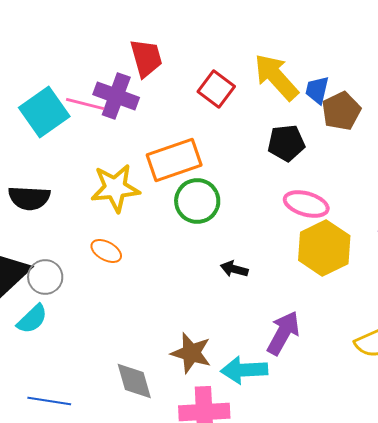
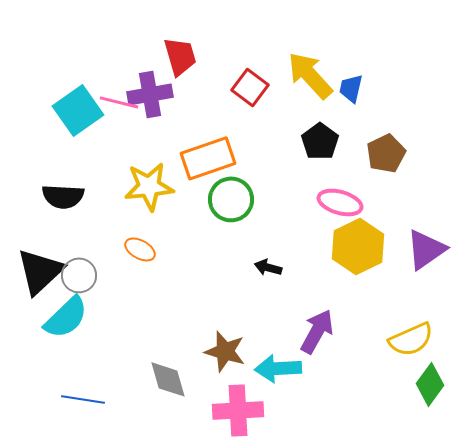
purple cross: (116, 96) -> (150, 94), turned -30
brown pentagon: (341, 111) -> (386, 153), moved
black pentagon: (286, 143) -> (320, 141), turned -30
cyan semicircle: (32, 319) -> (66, 317), size x1.4

